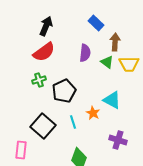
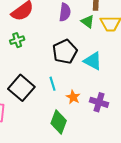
black pentagon: (64, 91) -> (65, 52), moved
orange star: (93, 113) -> (73, 97), moved

